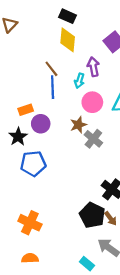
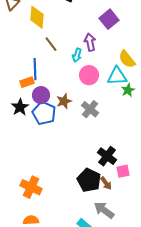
yellow diamond: (68, 40) -> (37, 17), moved
blue line: (53, 87) -> (35, 69), moved
brown star: (78, 125) -> (64, 101), moved
blue pentagon: (33, 164) -> (44, 113), moved, turned 30

